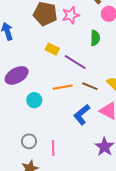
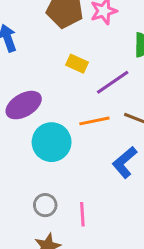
purple line: (75, 62) -> (113, 82), turned -65
cyan circle: (34, 100) -> (52, 142), size x1.6

